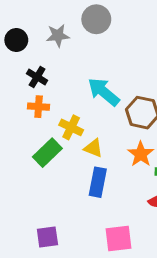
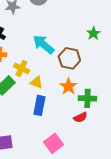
pink square: (119, 239) -> (53, 143), turned -30

